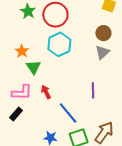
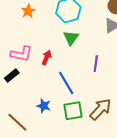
green triangle: (33, 67) -> (71, 38), moved
red arrow: (46, 92) -> (47, 58), turned 40

